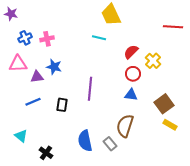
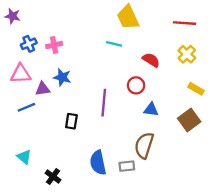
red line: (173, 27) -> (184, 23), moved
red semicircle: (131, 52) -> (151, 60), turned 77
yellow cross: (153, 61) -> (187, 54), moved
red circle: (133, 74) -> (136, 85), moved
blue line: (33, 102) -> (26, 107), moved
yellow rectangle: (170, 125) -> (196, 89), moved
gray rectangle: (110, 144) -> (127, 166), turned -56

